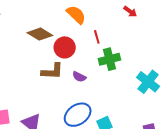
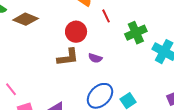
brown diamond: (40, 34) -> (26, 19), moved
green cross: (109, 59) -> (136, 33), moved

